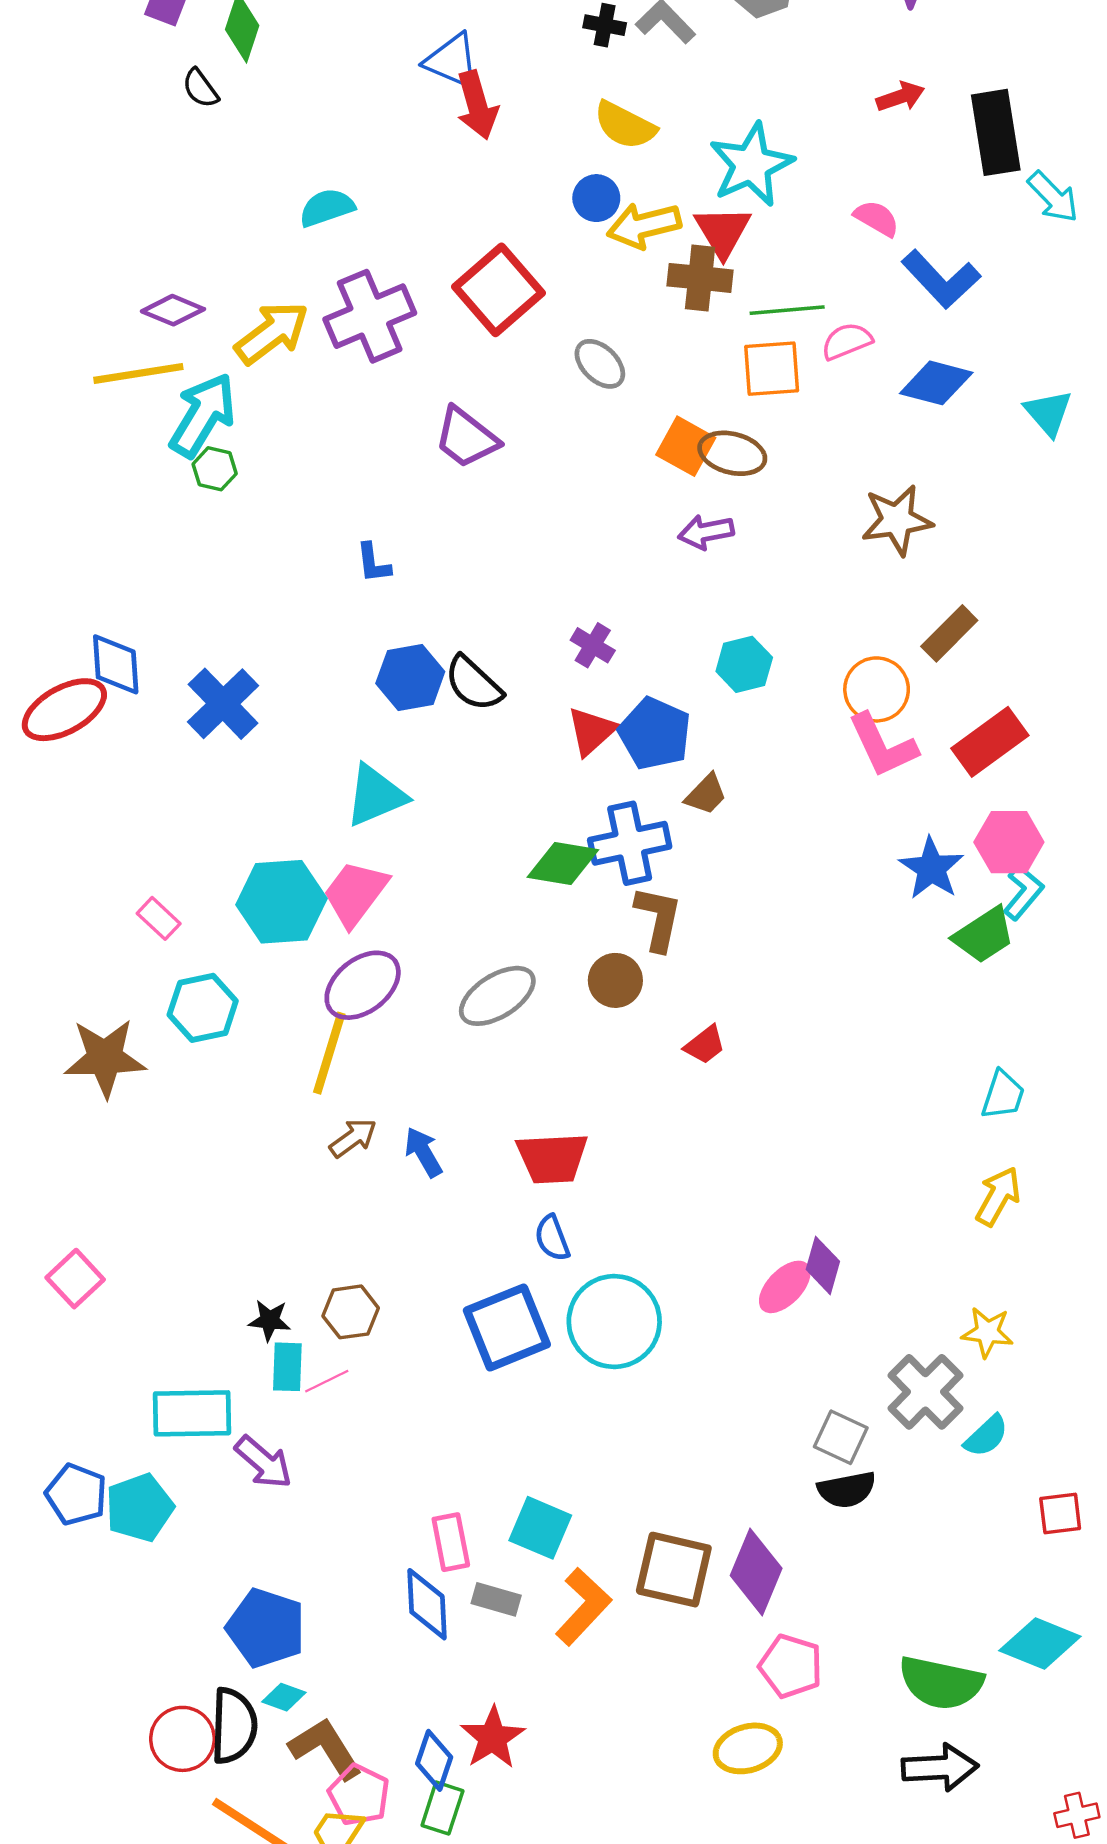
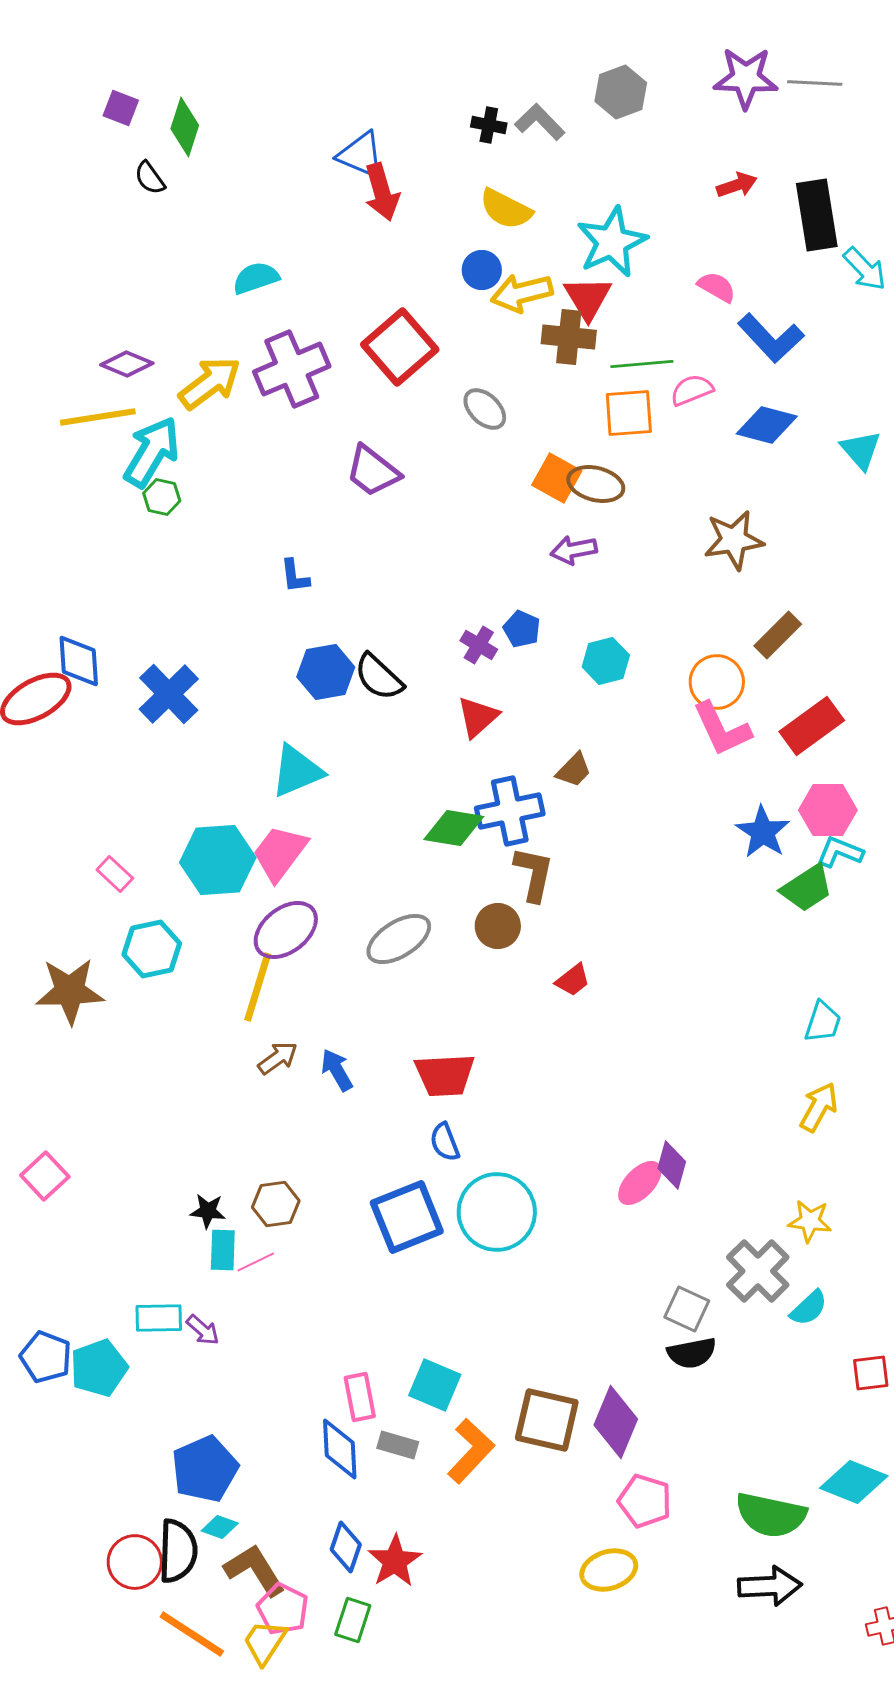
blue pentagon: (655, 734) -> (522, 629), moved, size x0.6
cyan L-shape: (1023, 892) -> (840, 852), turned -108
cyan rectangle: (192, 1413) -> (159, 1318), moved, size x0.7
purple arrow: (264, 1462) -> (203, 1330), size x0.7
blue pentagon: (266, 1628) -> (205, 1469), turned 30
blue diamond: (434, 1760) -> (346, 1547), moved

